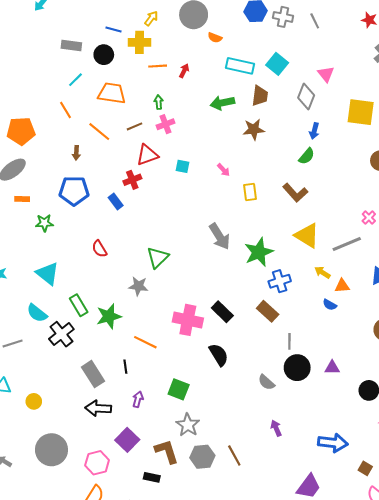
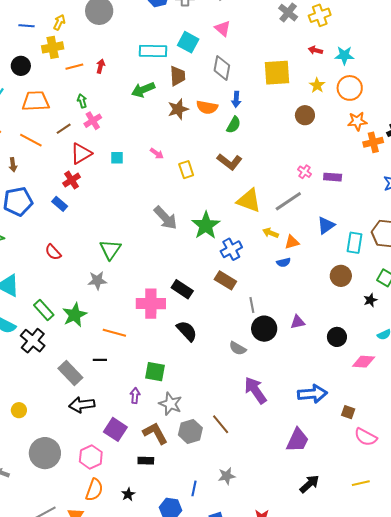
blue line: (113, 30) -> (26, 26), moved
orange semicircle: (215, 38) -> (207, 107), moved, size x1.5
pink triangle: (326, 74) -> (223, 28), moved
blue semicircle: (330, 305) -> (284, 262), turned -32
black line: (125, 367) -> (100, 360), turned -72
purple arrow: (138, 399) -> (135, 396), moved
purple arrow: (276, 428) -> (255, 390), size x1.8

